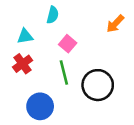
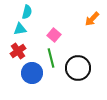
cyan semicircle: (53, 15) -> (27, 12), moved
blue circle: (40, 106) -> (32, 73), moved

